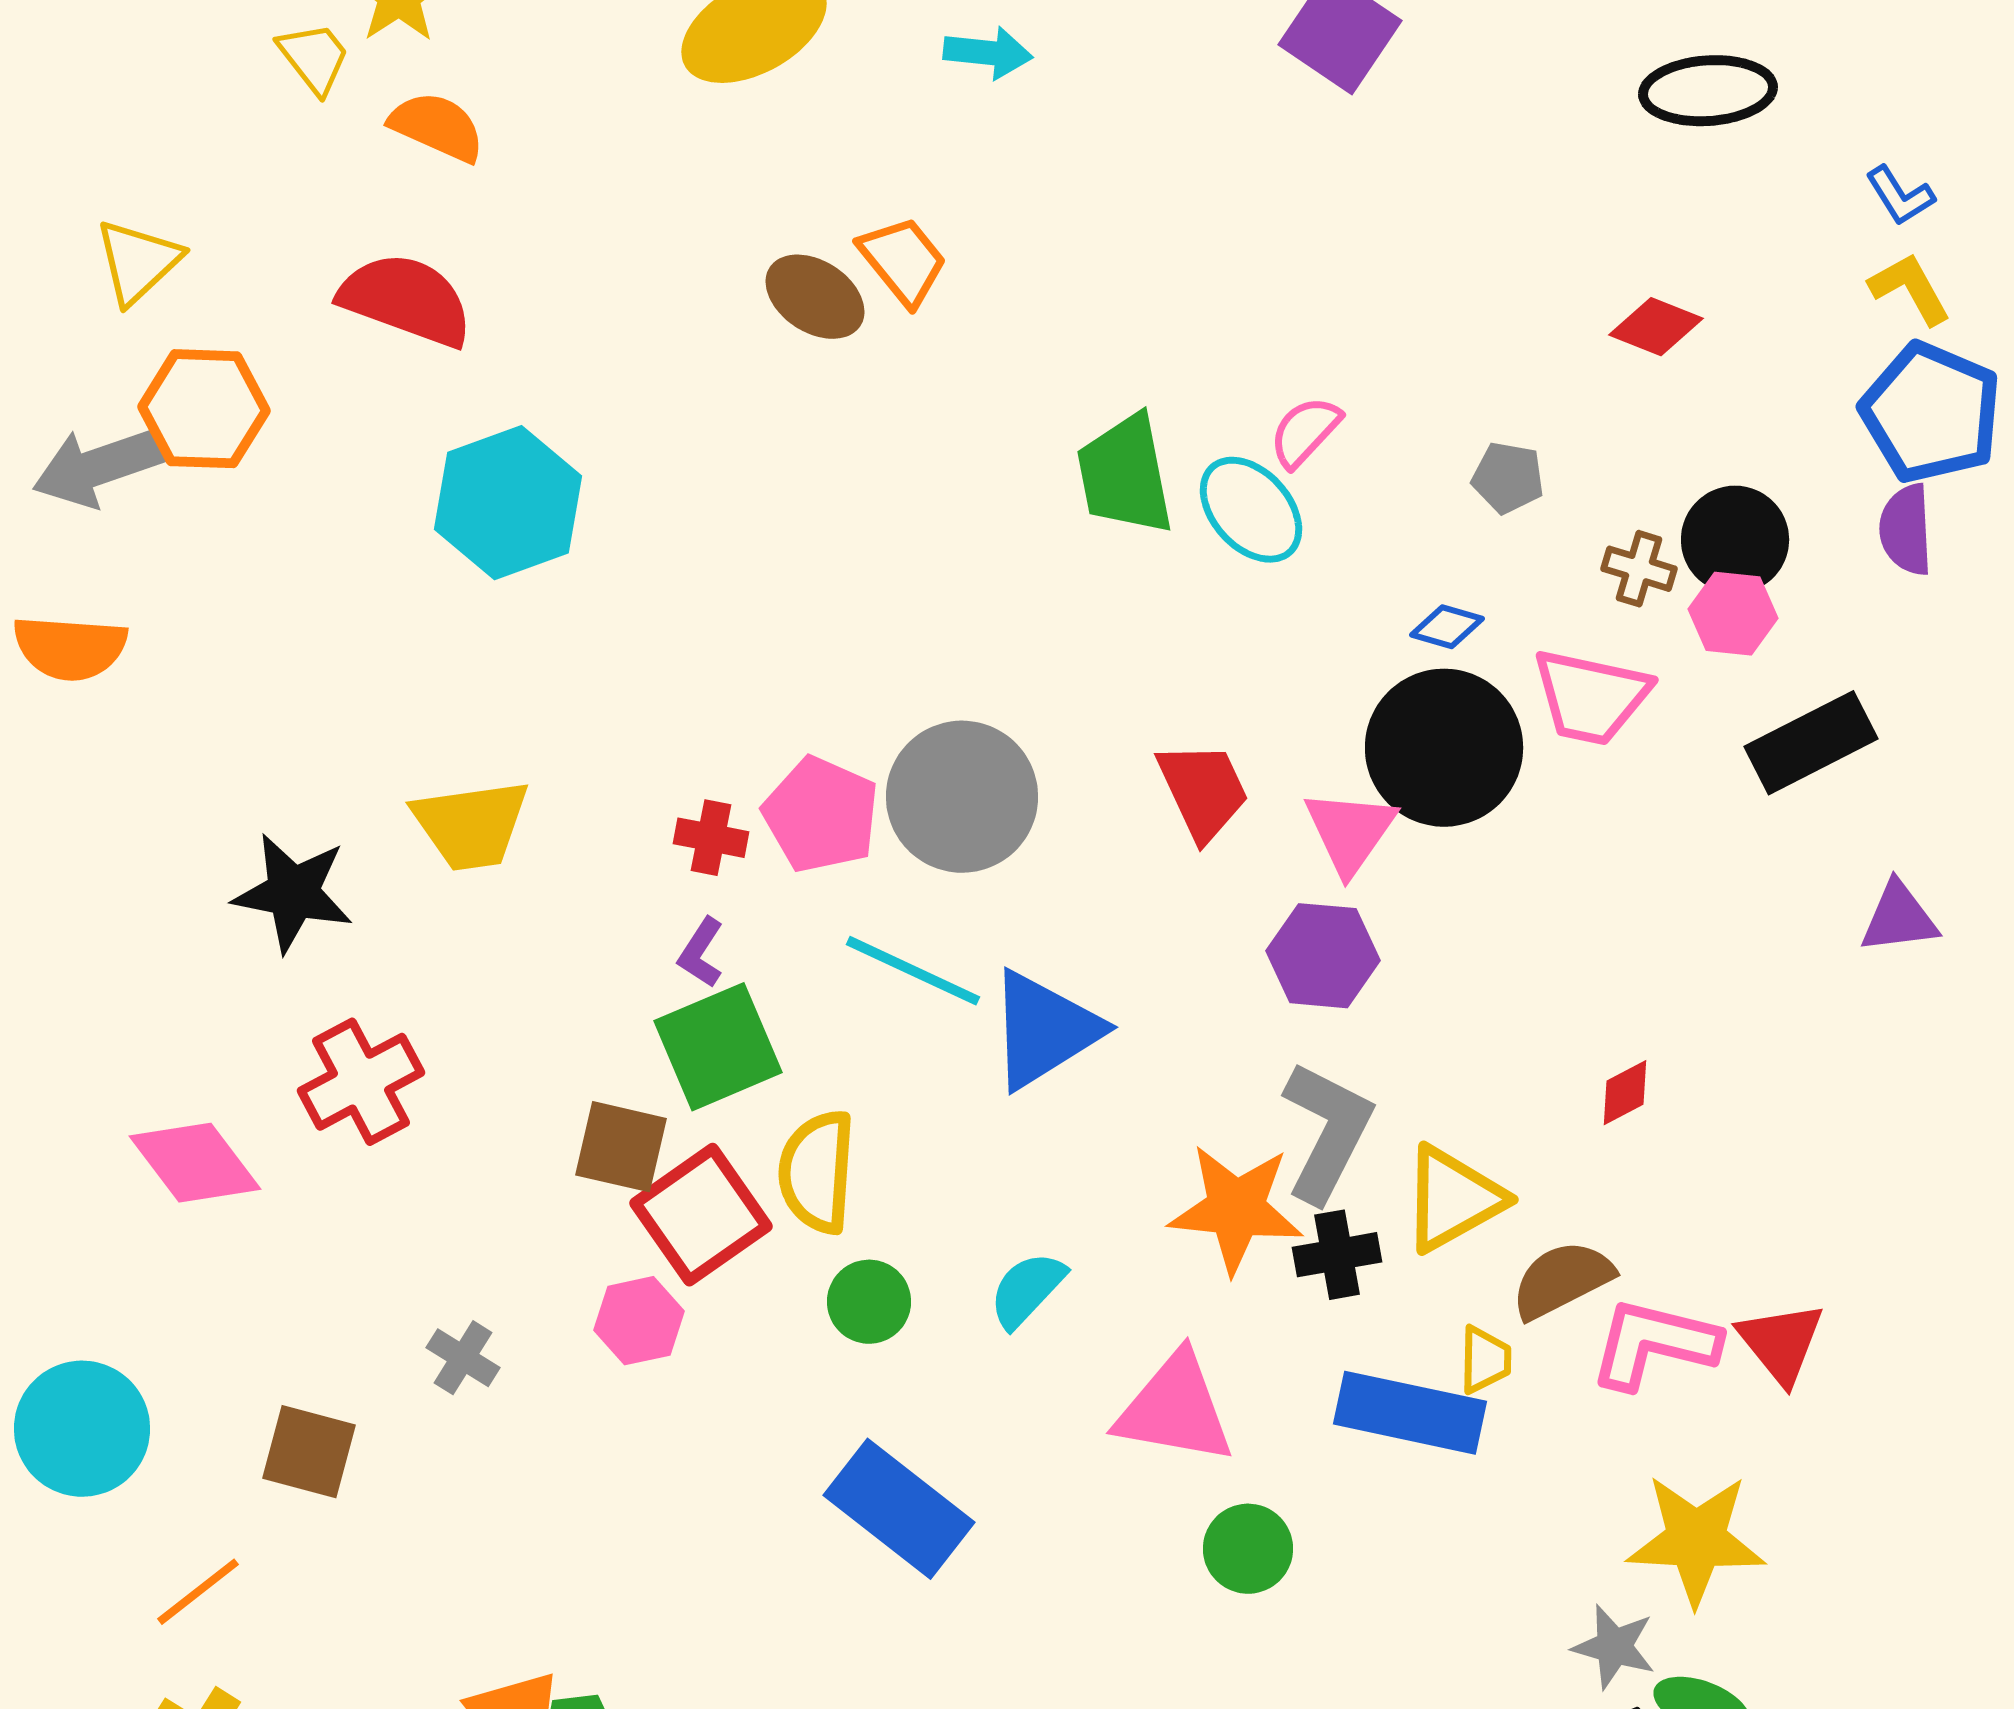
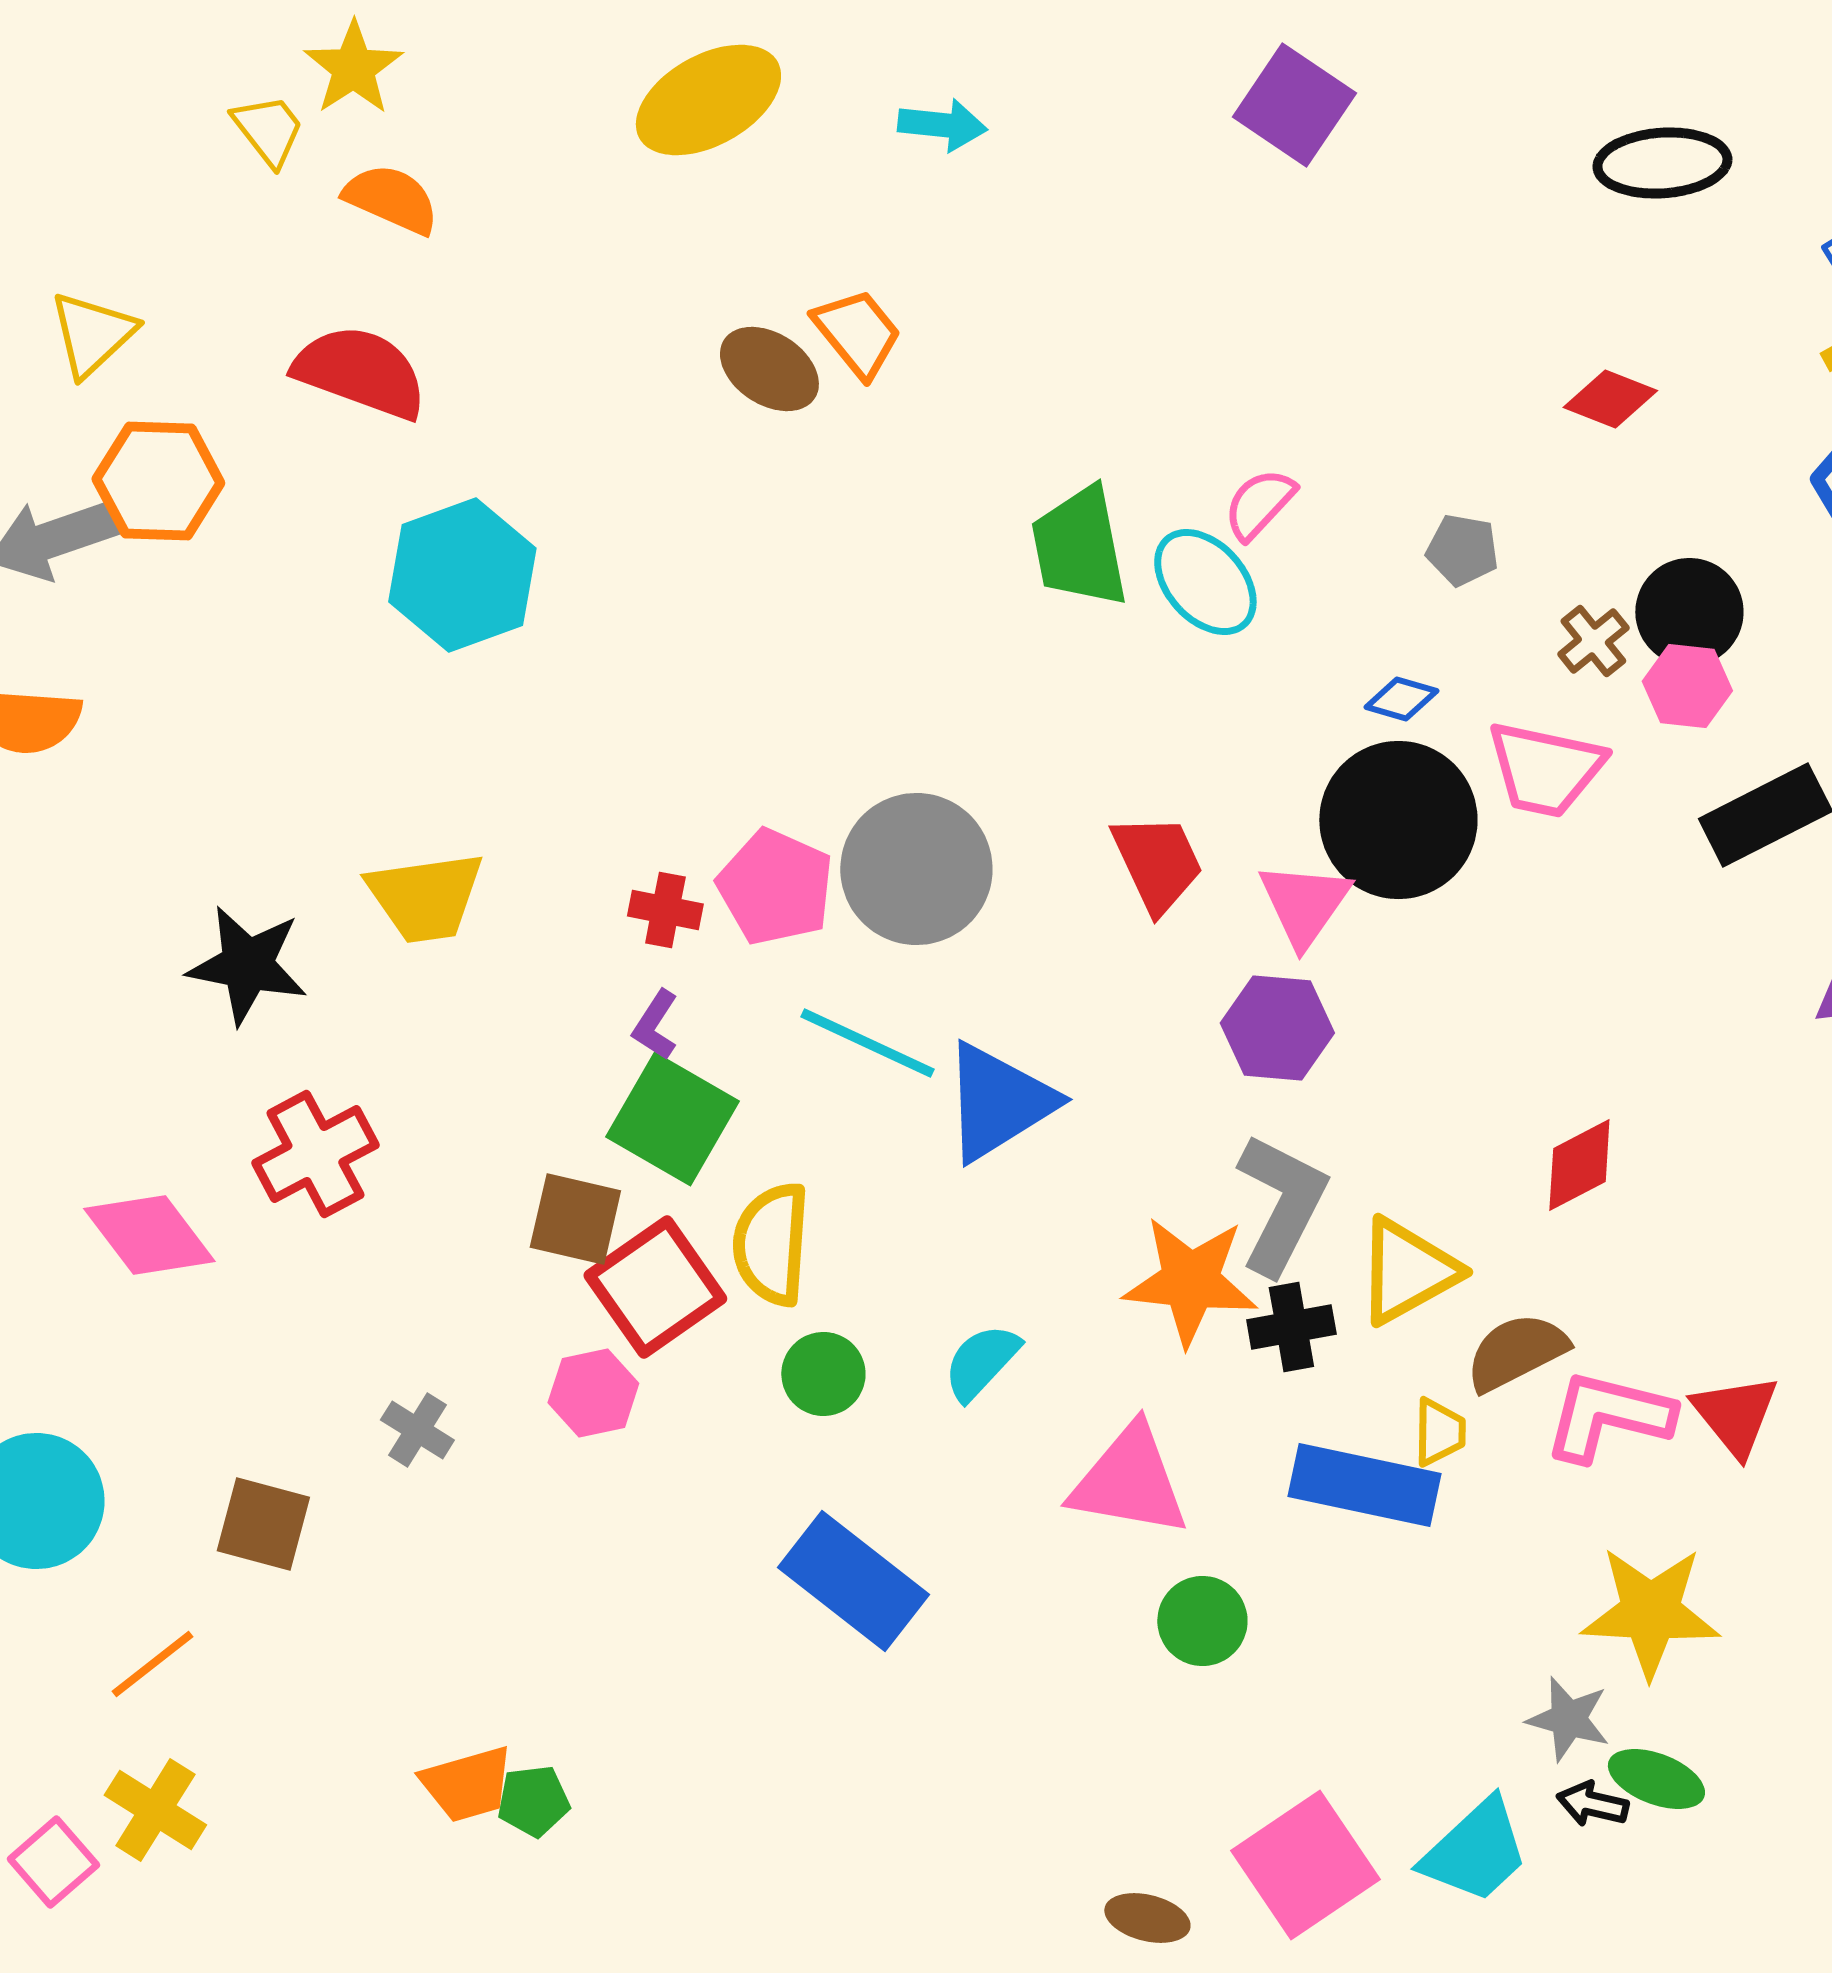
brown cross: (1639, 569) -> (1593, 641), turned 34
green square: (718, 1047) -> (672, 1119), turned -37
red diamond: (1625, 1093) -> (1579, 1165), size x1.4

